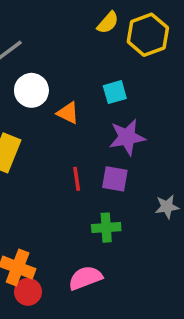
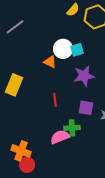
white circle: (31, 90) -> (63, 49), moved
purple square: (115, 179) -> (86, 108), moved
pink semicircle: (85, 278) -> (60, 137), moved

